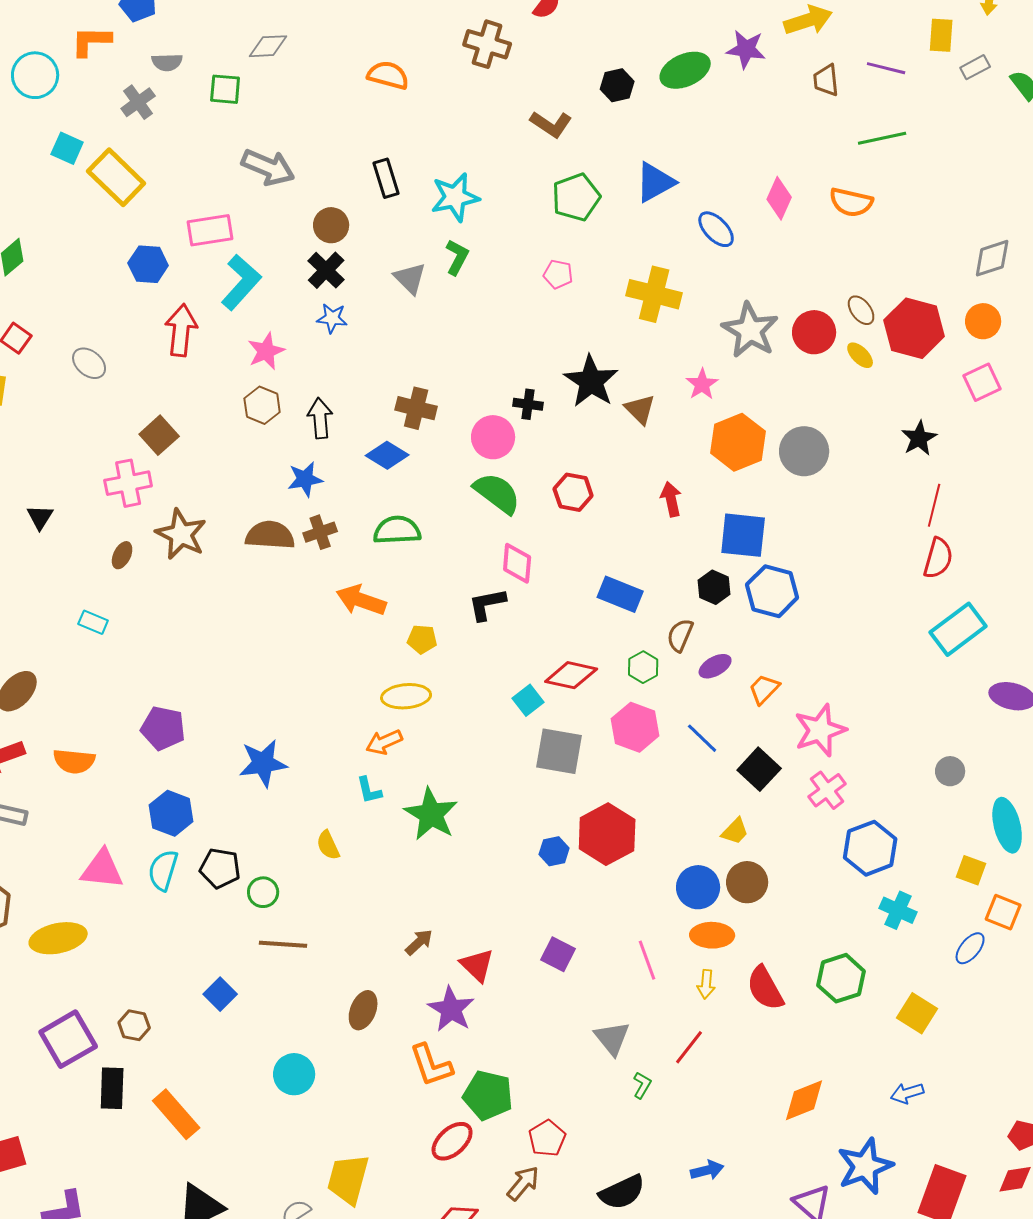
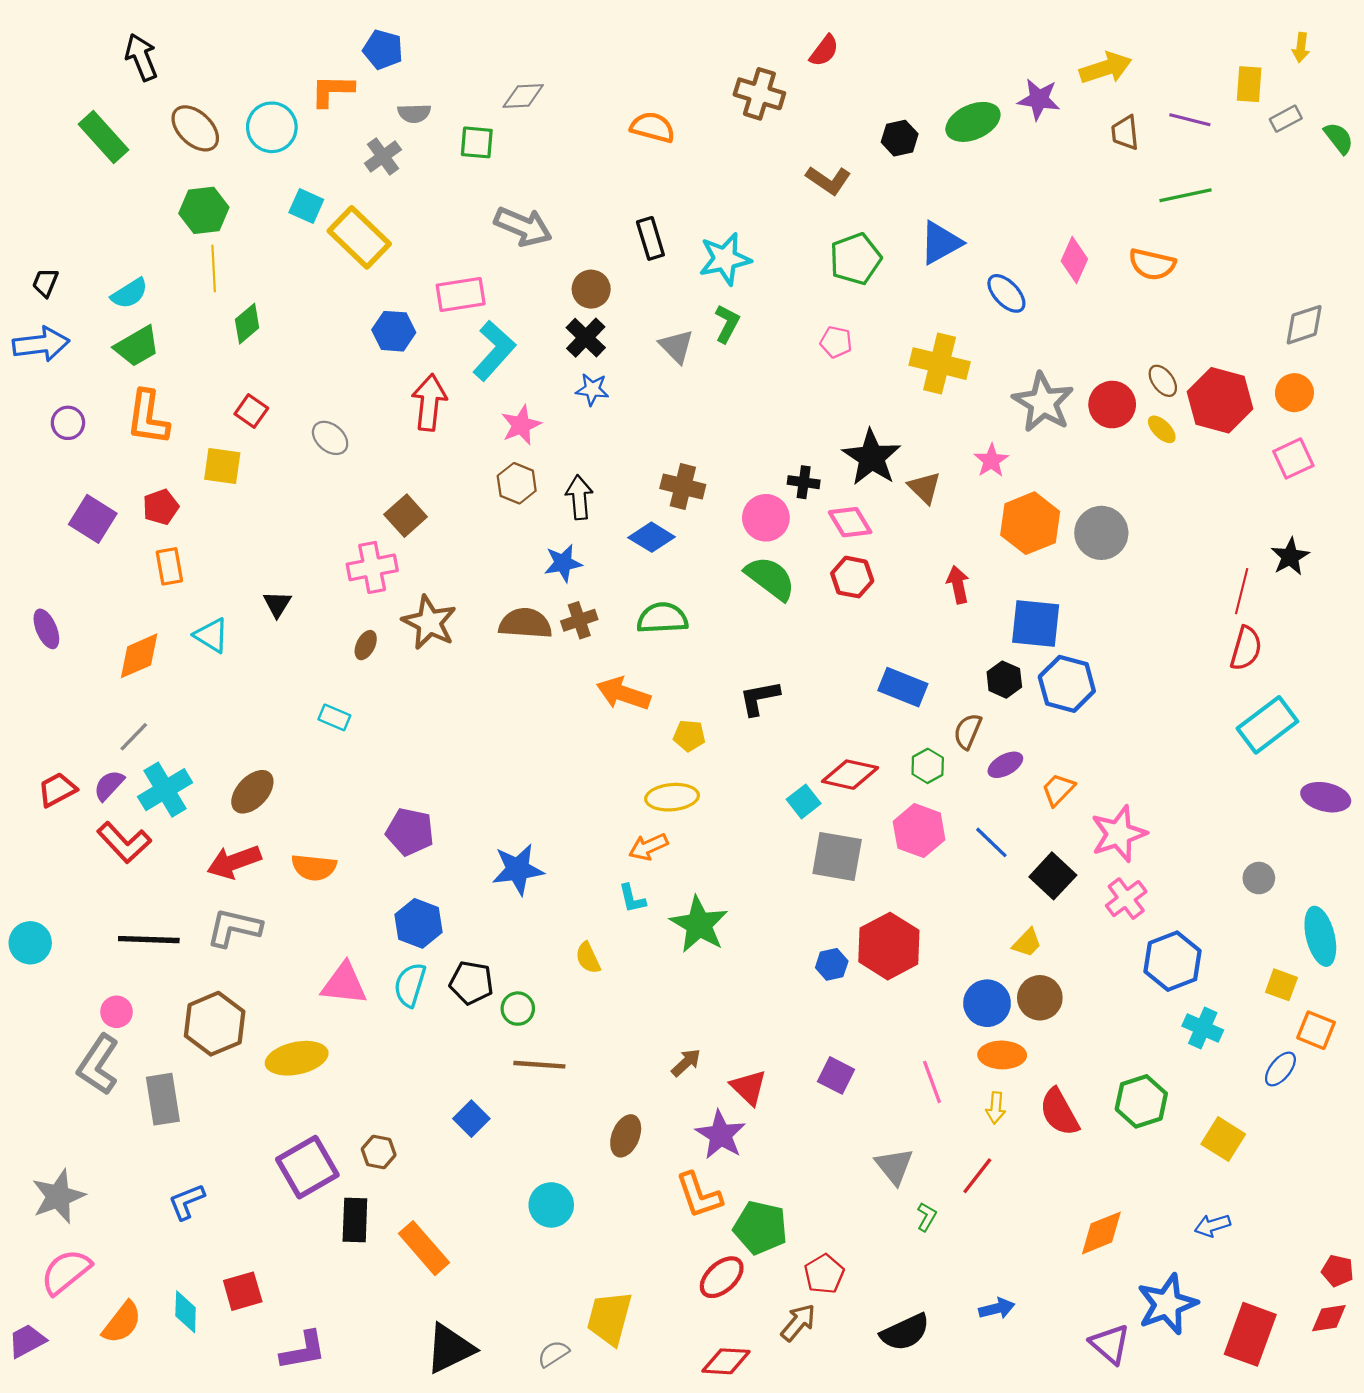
black star: (919, 438) -> (1290, 557), moved
pink diamond: (517, 563) -> (850, 522), moved, turned -36

